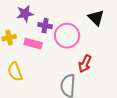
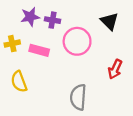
purple cross: (45, 26) -> (53, 20), moved
red arrow: (85, 64) -> (115, 69), moved

